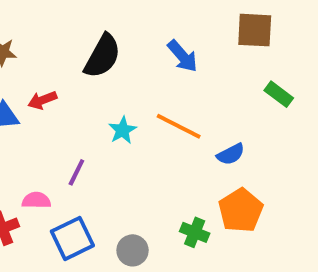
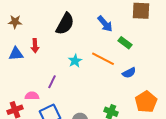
green rectangle: (279, 94) -> (125, 43), moved
red arrow: (42, 100) -> (35, 46), turned -72
orange pentagon: (241, 210) -> (146, 102), moved

